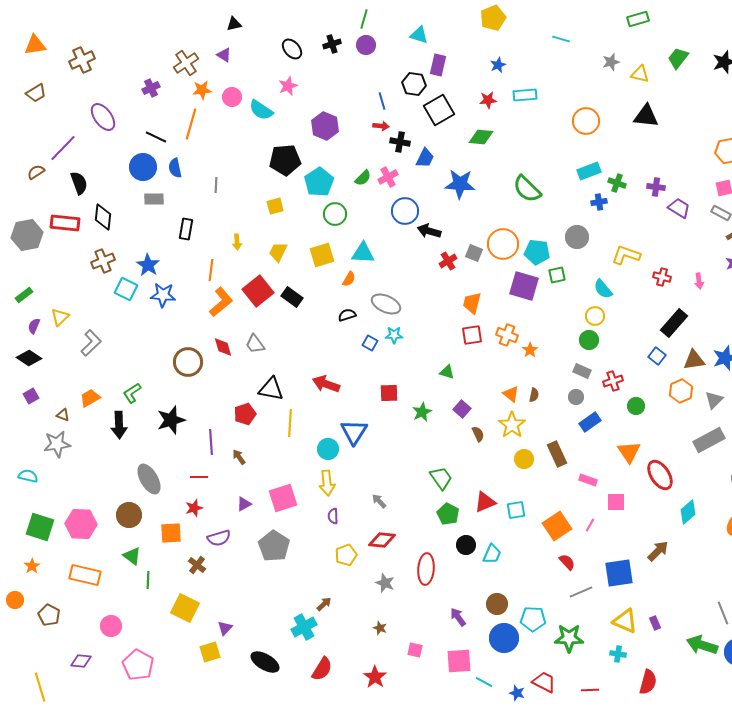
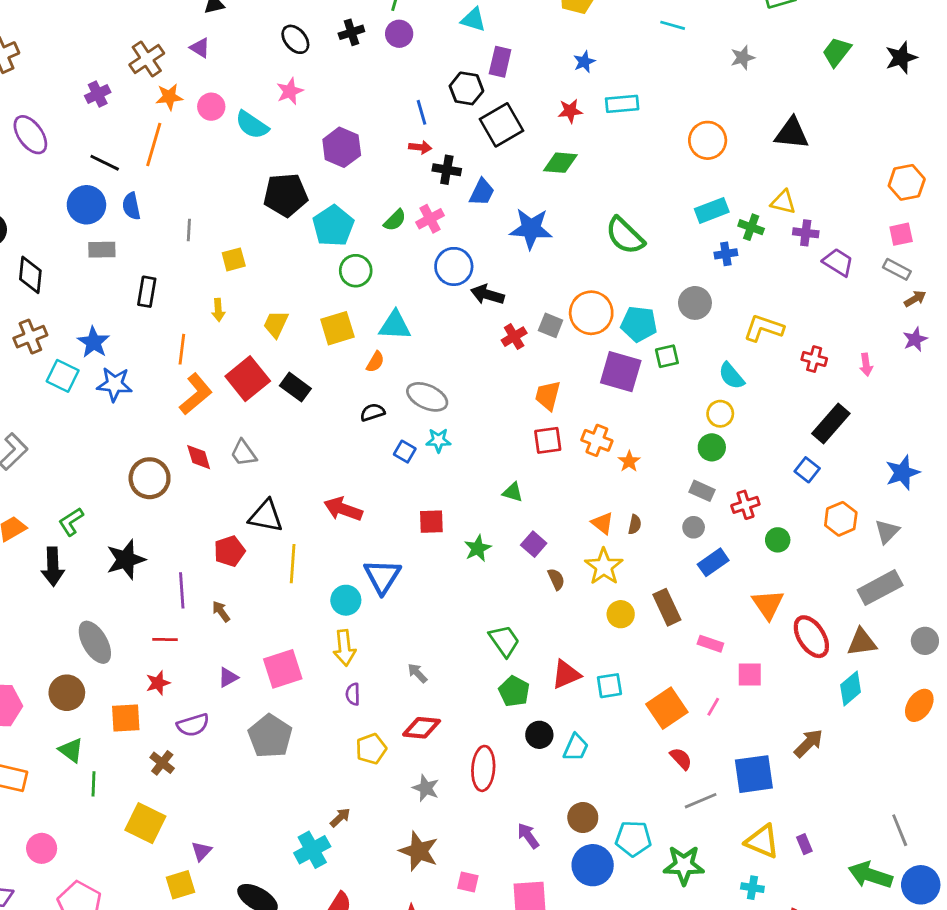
yellow triangle: (640, 74) -> (783, 202), moved
yellow square: (275, 206) -> (234, 259), moved
brown triangle: (694, 360) -> (862, 642), moved
brown star: (380, 628) -> (419, 851), size x2.0

